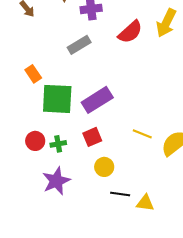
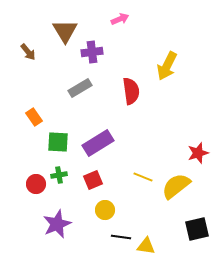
red semicircle: (130, 32) -> (131, 91), moved, turned -56
green square: (57, 99) -> (58, 142), size x0.7
green cross: (58, 144) -> (59, 175), moved

